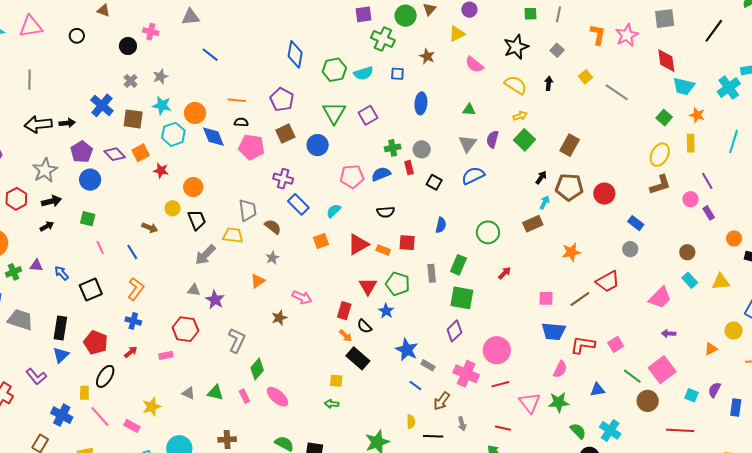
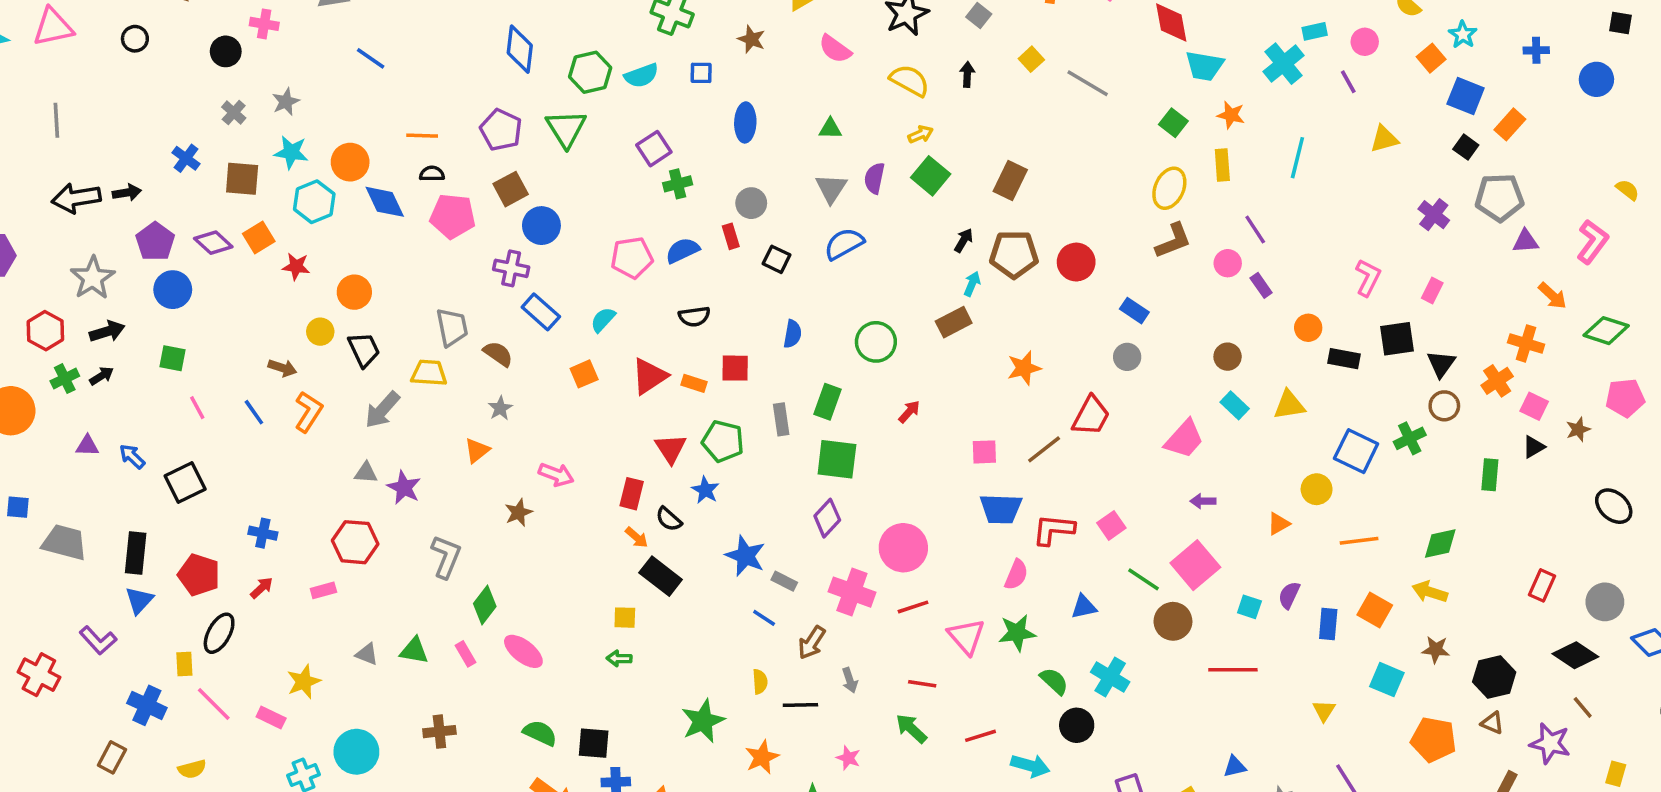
blue cross: (102, 105) -> (186, 158), size x0.7
green triangle: (334, 113) -> (566, 129), moved
blue circle: (318, 145) -> (541, 226), moved
green cross: (393, 148) -> (678, 184), moved
green cross: (14, 272) -> (65, 379), moved
red trapezoid: (608, 281) -> (1091, 416), turned -30
orange L-shape: (136, 289) -> (309, 412), moved

